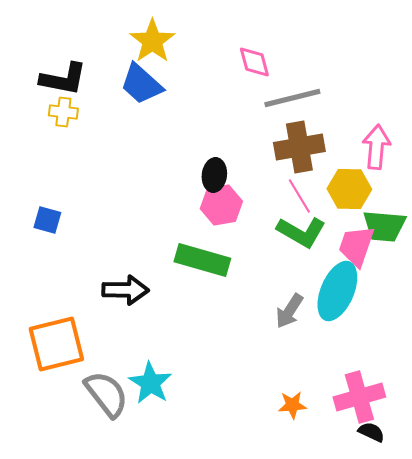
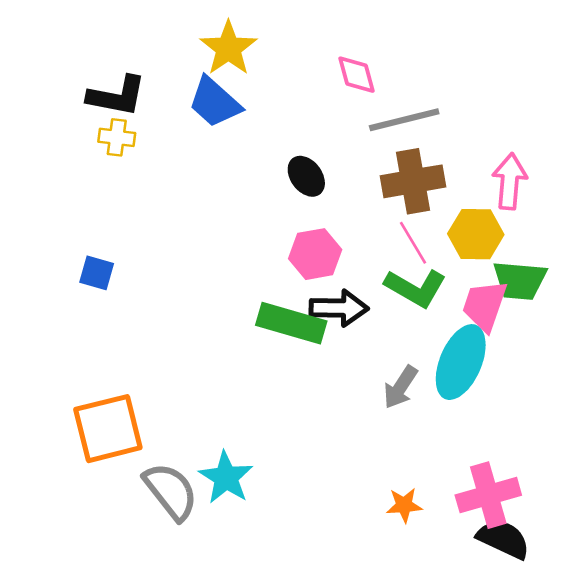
black ellipse: (214, 175) -> (306, 176), moved, turned -44
black arrow: (125, 290) -> (339, 308), moved
black semicircle: (371, 432) -> (503, 539), size x1.6

